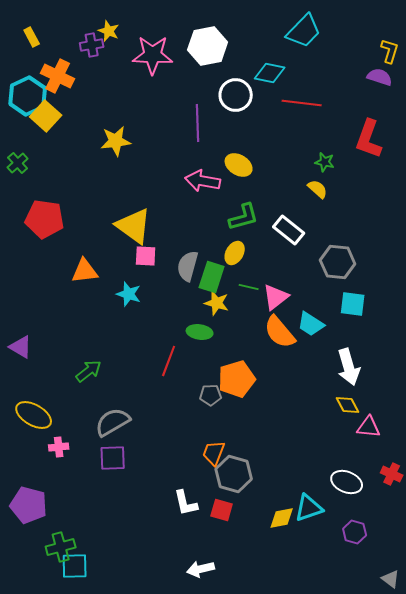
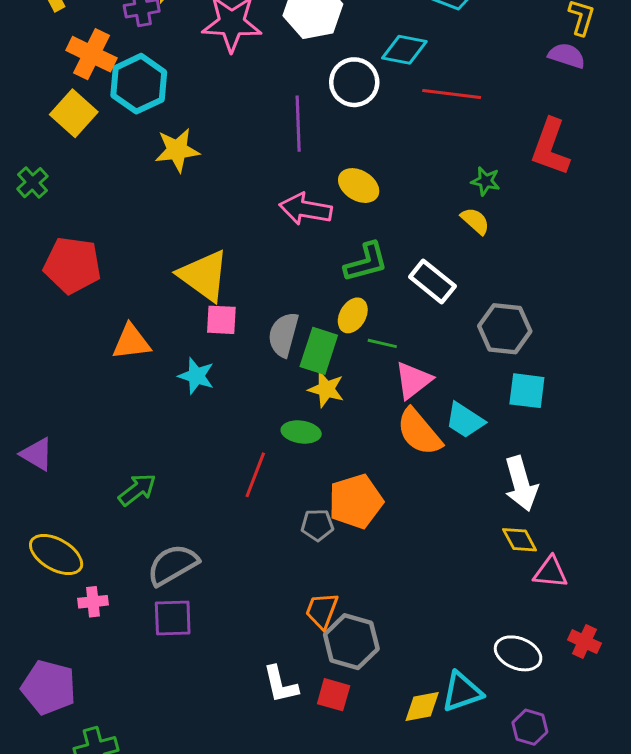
cyan hexagon: (28, 96) -> (139, 84), moved
green line: (249, 287) -> (382, 343), moved

